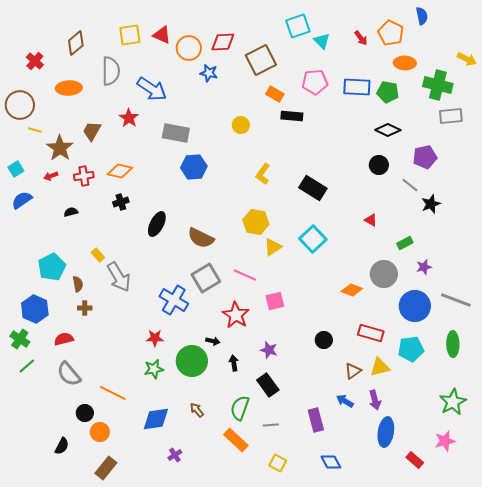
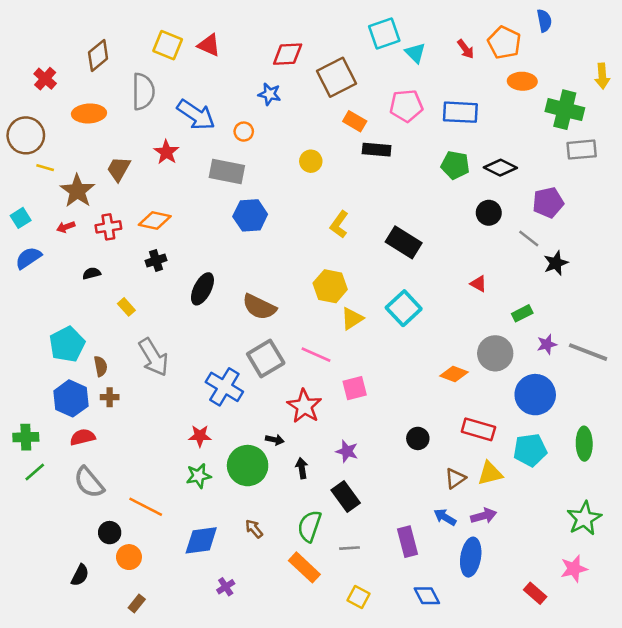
yellow square: (130, 35) -> (168, 45), turned 30
orange circle: (189, 48) -> (244, 132), moved, size x0.6
yellow arrow: (467, 59) -> (602, 76), turned 60
green pentagon: (388, 92) -> (455, 165), moved
yellow rectangle: (98, 255) -> (126, 307), moved
gray line: (456, 300) -> (588, 352), moved
blue hexagon: (35, 309) -> (71, 398), moved
green cross: (20, 339) -> (26, 437), turned -36
purple arrow: (375, 400) -> (484, 516), turned -90
blue ellipse: (386, 432) -> (471, 557), moved
brown rectangle: (106, 468) -> (137, 604), size x0.6

